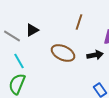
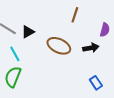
black triangle: (32, 30) -> (28, 32), moved

